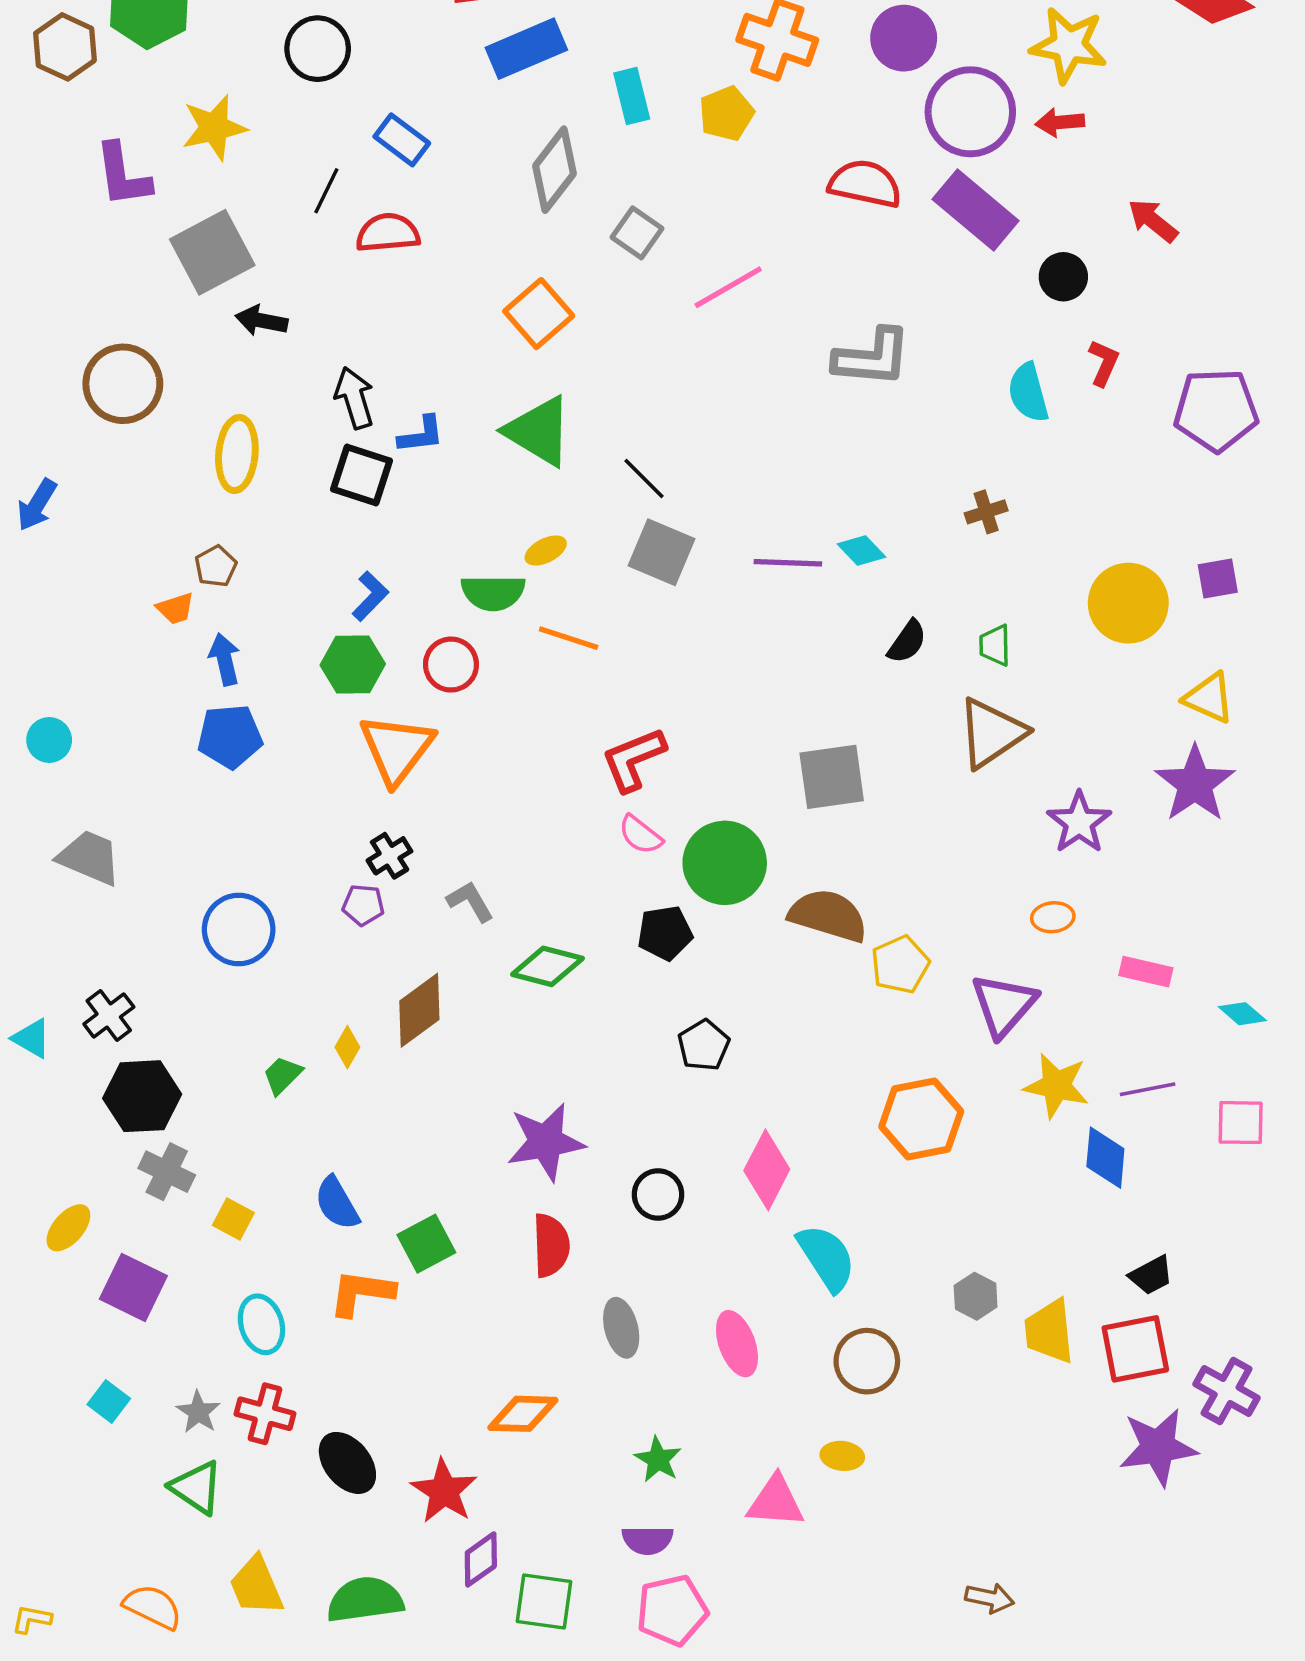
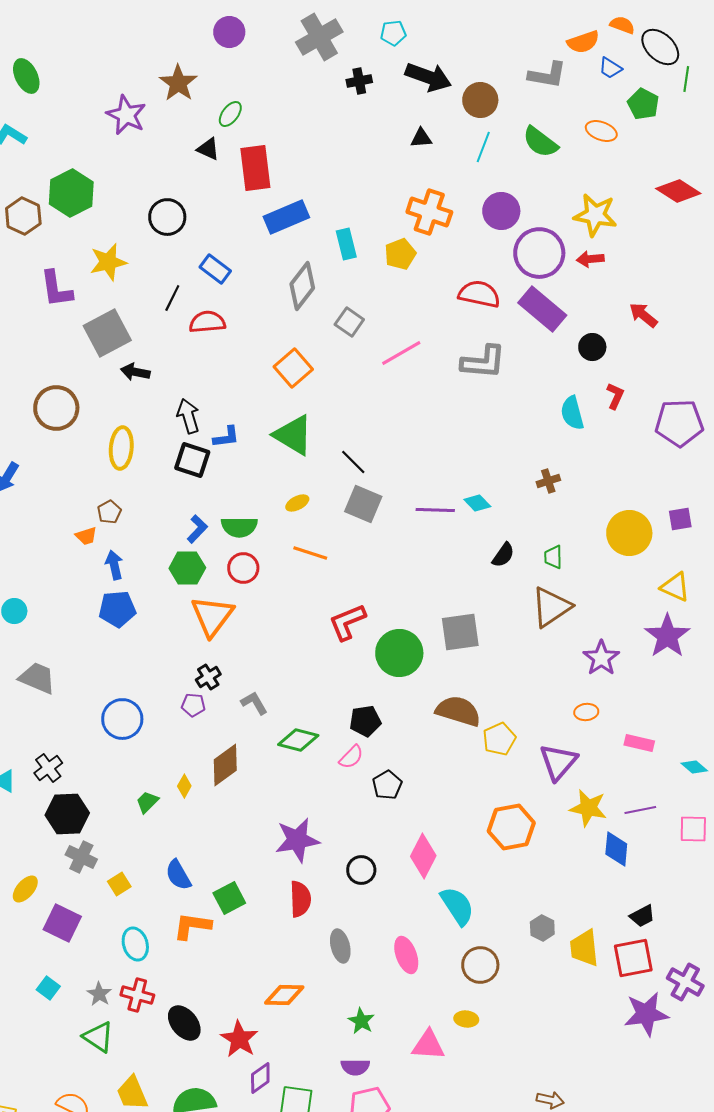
gray L-shape: (872, 357) -> (483, 362), moved
green semicircle: (493, 593) -> (239, 527), moved
pink semicircle: (640, 835) -> (351, 757), moved, turned -84
green circle: (725, 863) -> (399, 653), moved
yellow square: (233, 1219) -> (119, 884), turned 30

